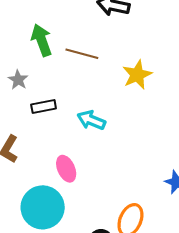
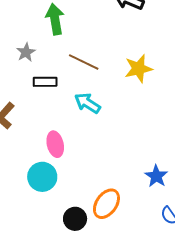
brown line: (82, 54) -> (84, 62), moved
cyan circle: (43, 207) -> (42, 177), moved, size x0.7

